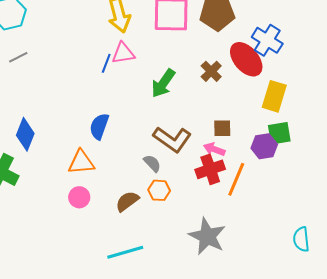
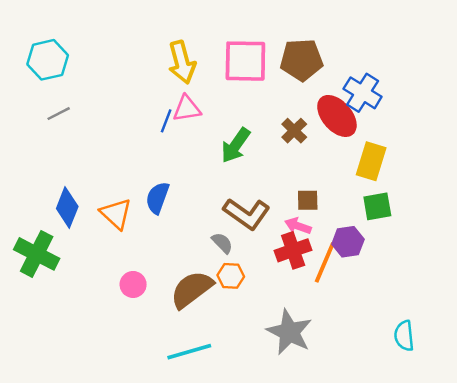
purple hexagon: (264, 146) -> (348, 242), moved
orange triangle: (81, 162) -> (116, 214), moved, turned 48
brown semicircle: (127, 201) -> (192, 289), size x1.5

